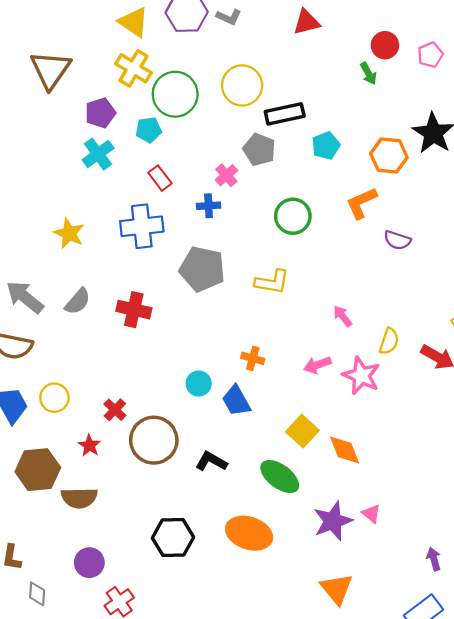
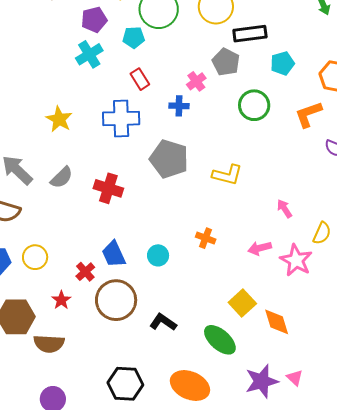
green circle: (293, 216) -> (254, 105), moved
blue trapezoid: (236, 401) -> (114, 254), moved

